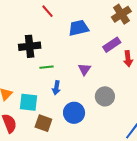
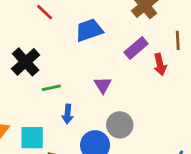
black cross: (30, 46) -> (26, 62), turned -30
gray circle: (105, 96) -> (120, 125), moved

